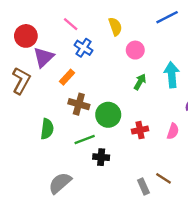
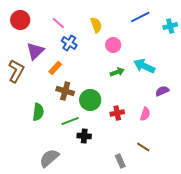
red circle: (26, 36) -> (20, 20), moved
cyan arrow: (172, 75) -> (144, 66), turned -60
green arrow: (140, 82) -> (117, 72), turned 40
brown line: (163, 178) -> (143, 147), moved

